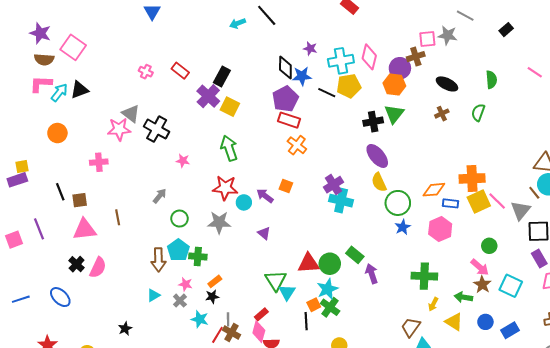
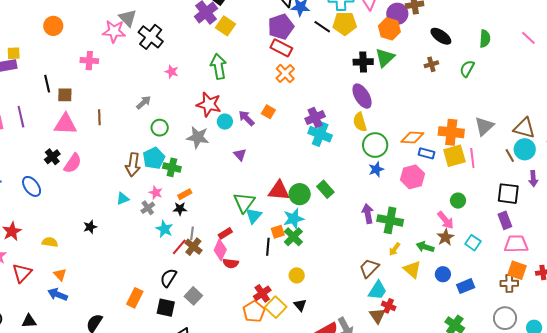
pink line: (497, 201) -> (472, 158), turned 30
gray triangle: (521, 210) -> (484, 126), moved
purple arrow: (372, 274) -> (368, 214), moved
cyan square: (511, 286) -> (473, 243), size x0.7

